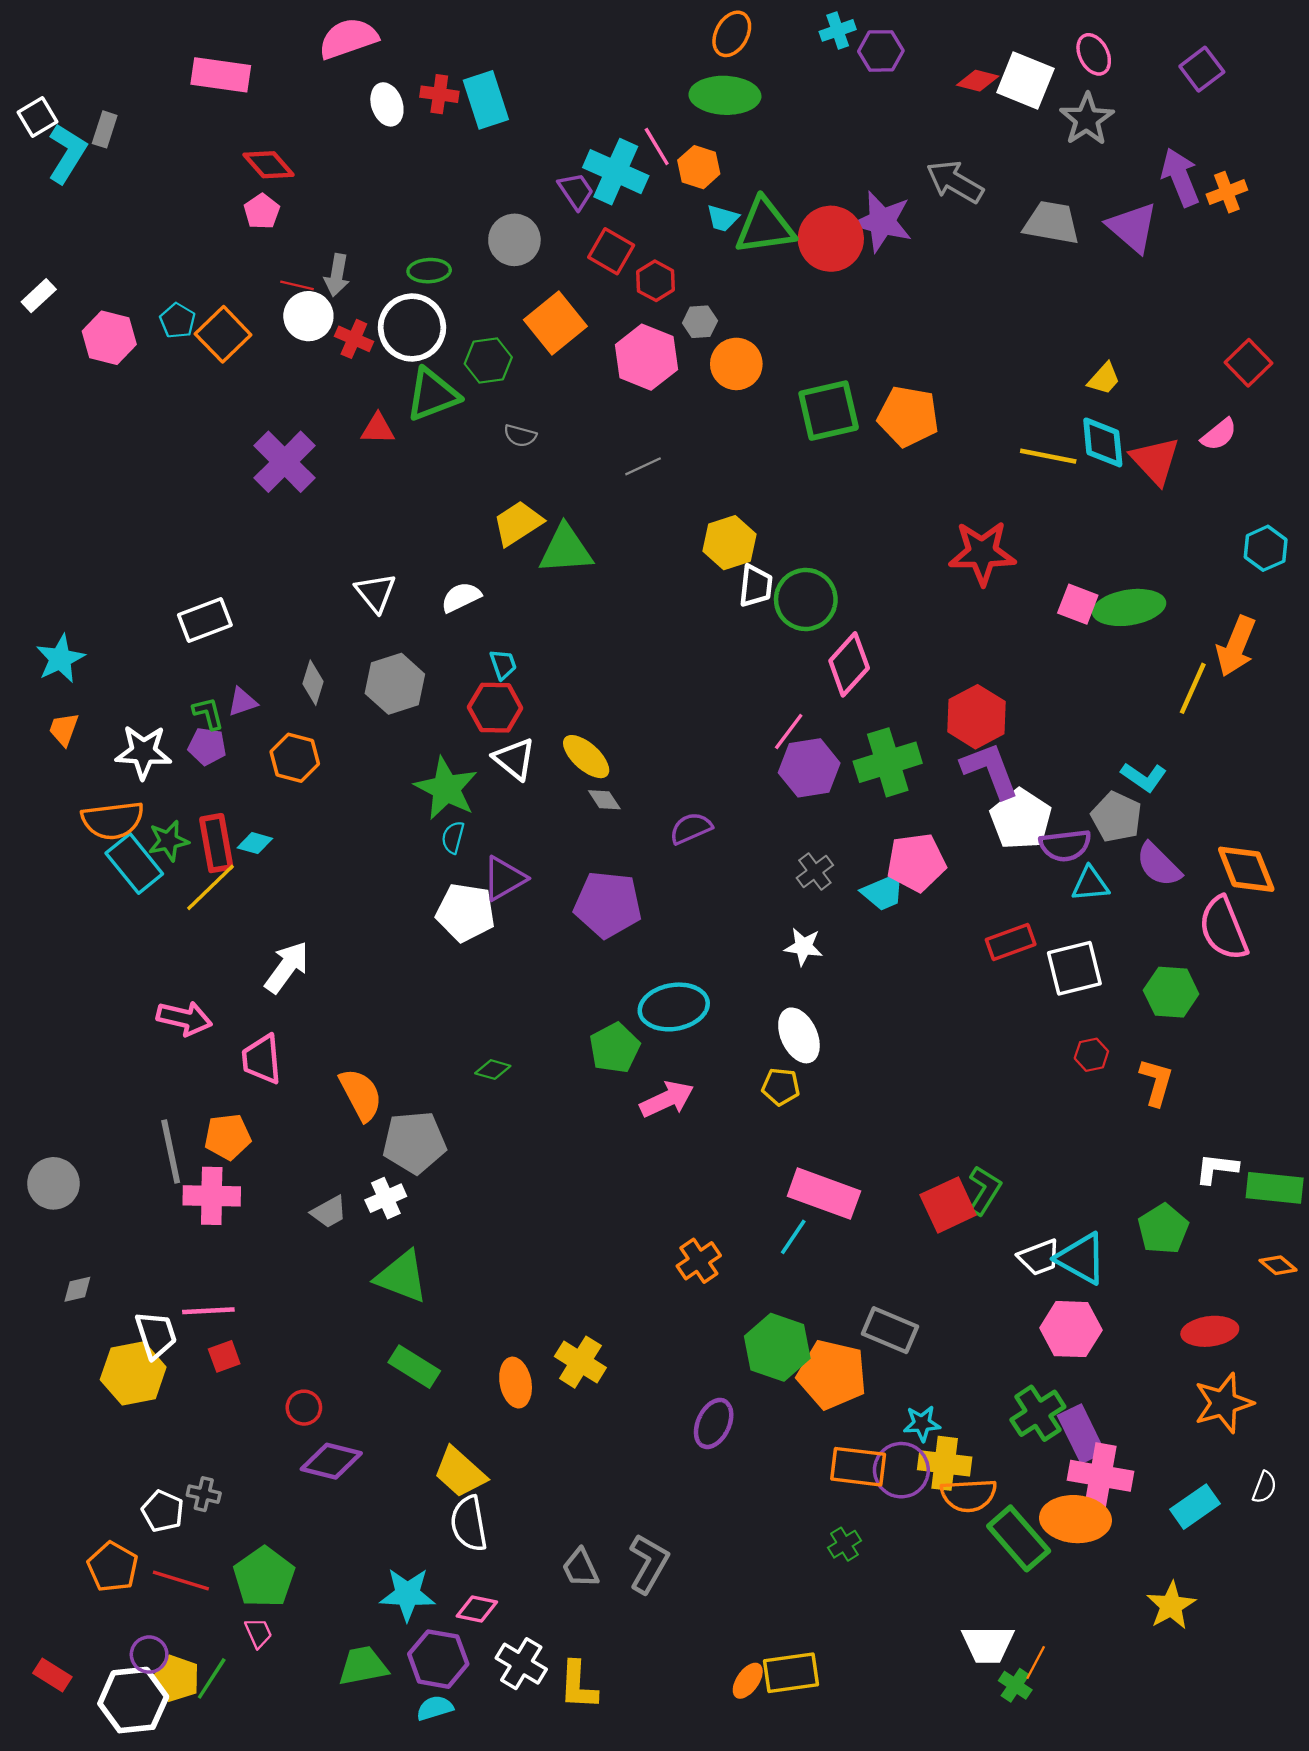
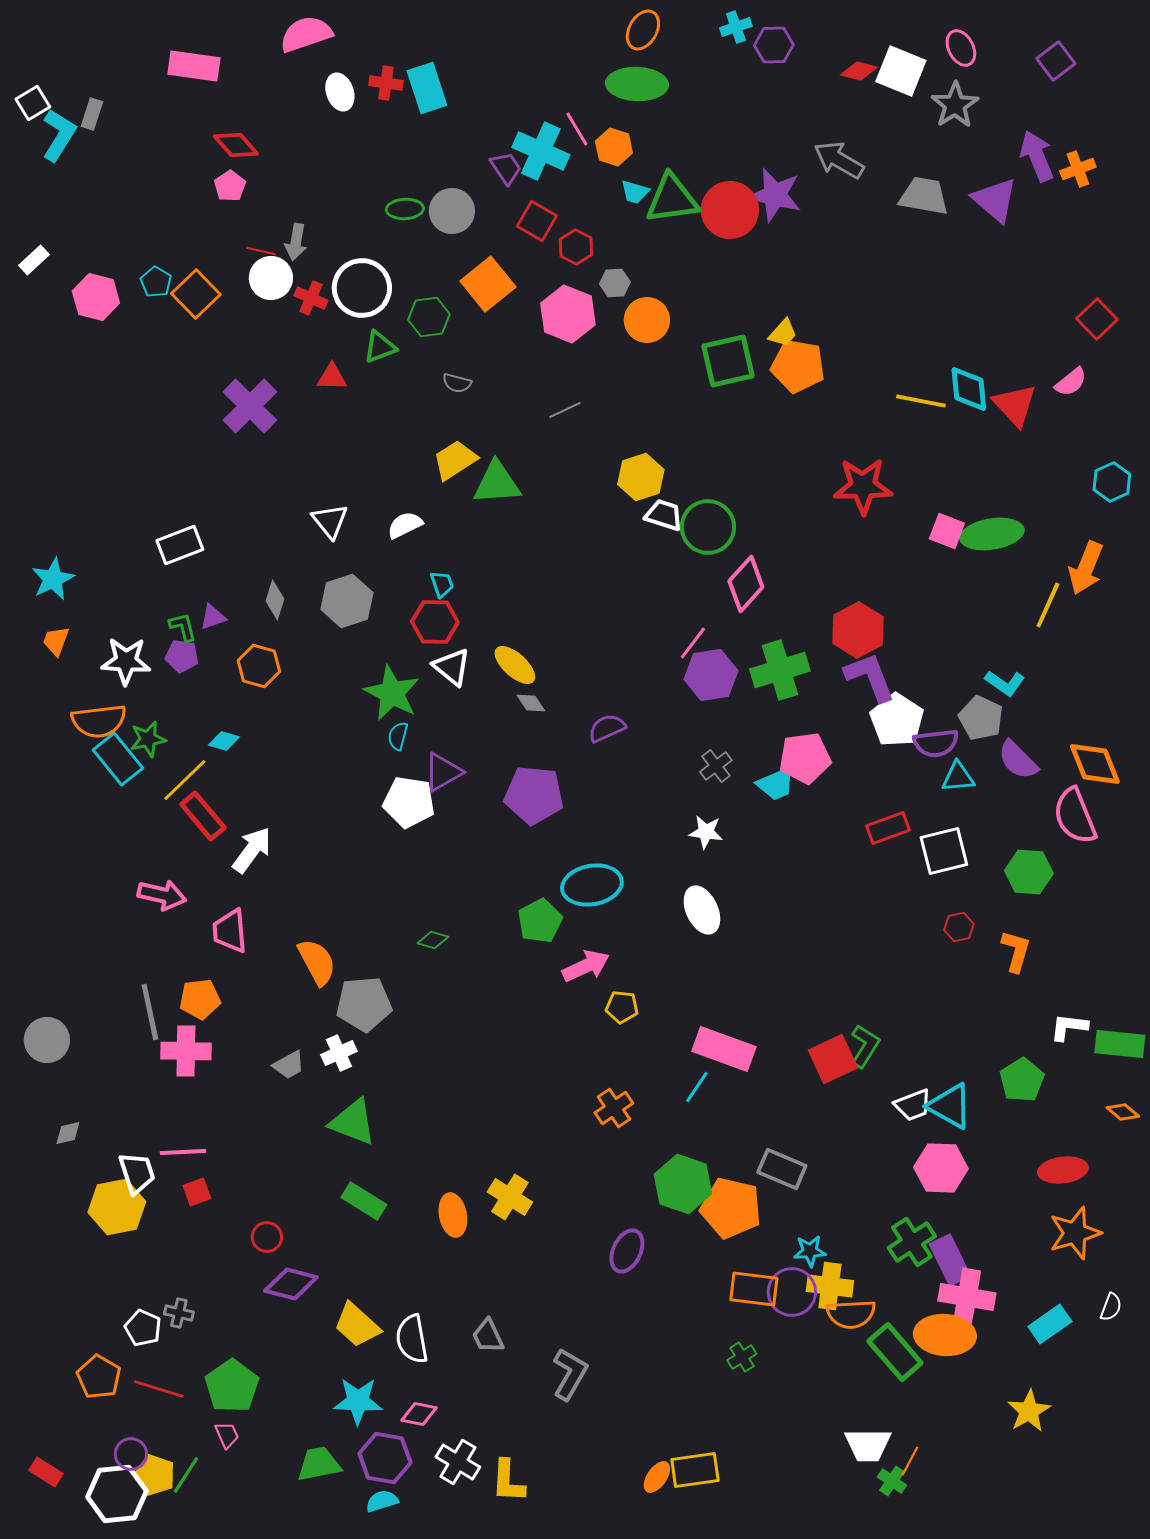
green ellipse: (429, 271) -> (405, 209), moved
yellow trapezoid: (1104, 379) -> (783, 333), moved
green triangle: (432, 395) -> (380, 347), size x0.7
white trapezoid: (756, 586) -> (664, 515), turned -78
red rectangle: (216, 843) -> (203, 816), moved, turned -30
yellow pentagon: (781, 1087) -> (622, 1007), moved
yellow trapezoid: (460, 1472) -> (357, 1325), moved
gray trapezoid: (580, 1568) -> (488, 1336), moved

